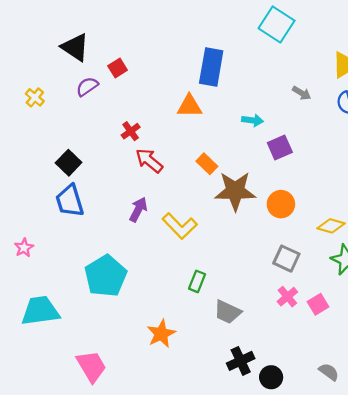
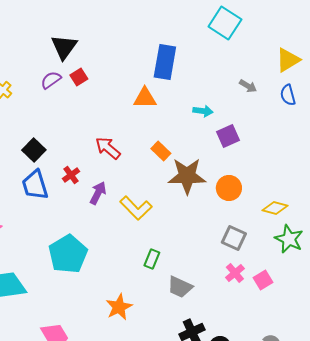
black triangle: (75, 47) -> (64, 47), moved, turned 32
red square: (118, 68) -> (79, 77), moved
red cross: (131, 131) -> (71, 175), moved

